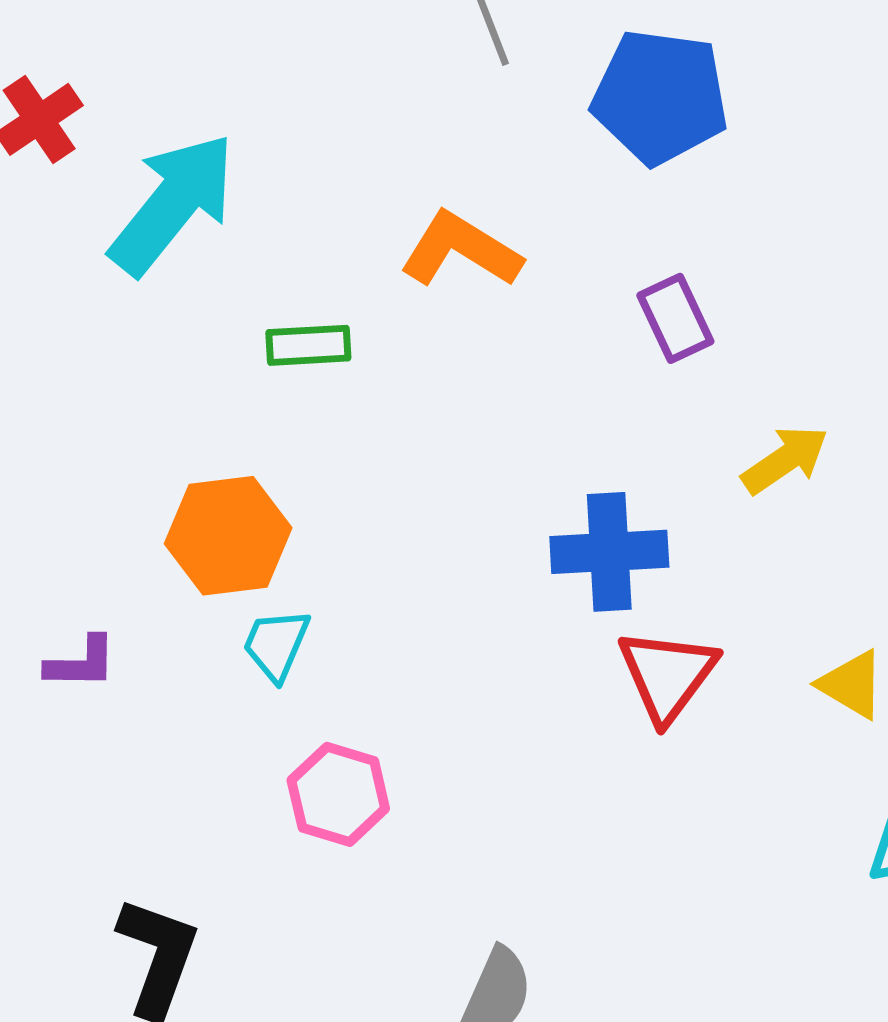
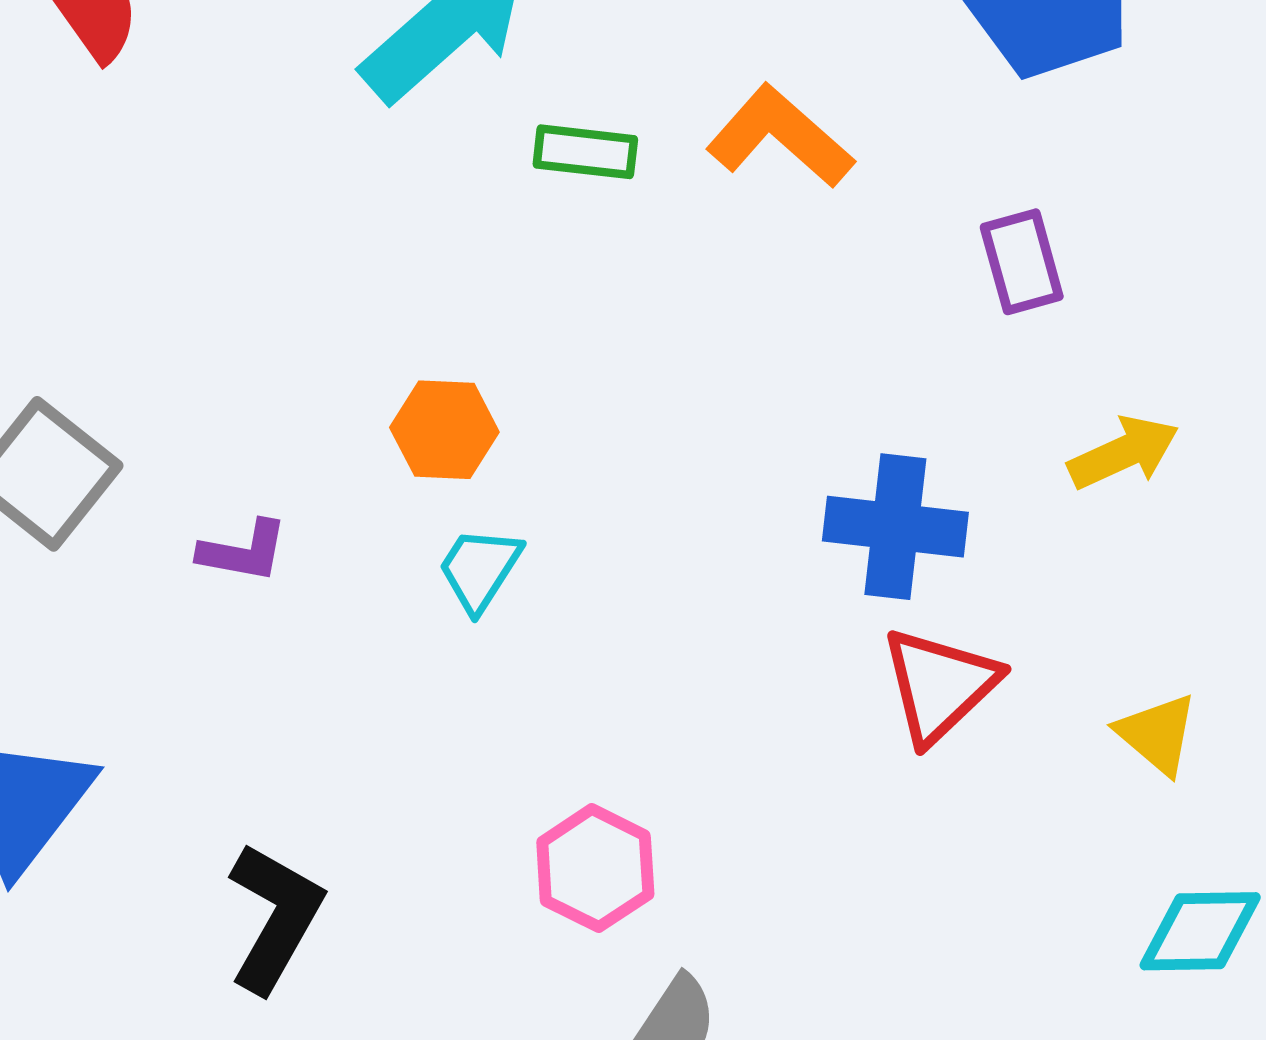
green rectangle: (308, 345) -> (585, 152), moved
orange hexagon: (228, 536) -> (444, 430), size x0.7
pink hexagon: (338, 794) -> (595, 868), moved

